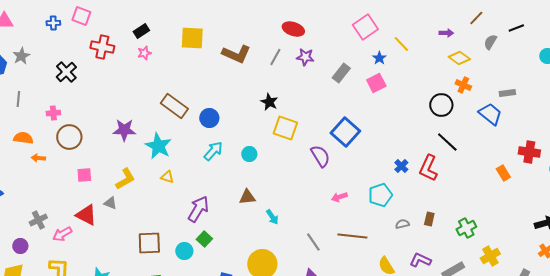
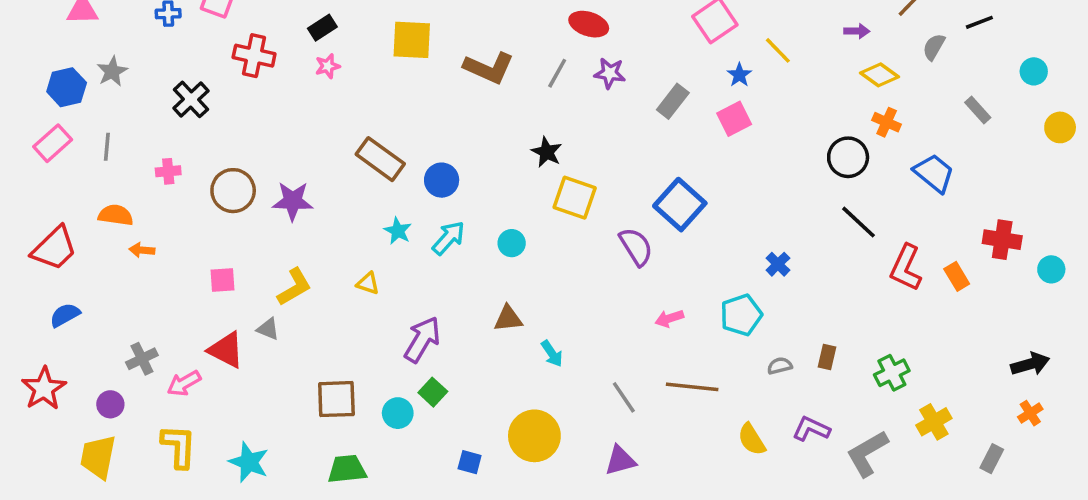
gray rectangle: (507, 93) -> (978, 110), moved, turned 56
brown circle: (69, 137) -> (233, 191), moved
cyan star: (158, 146) -> (398, 231), moved, size x0.6
red L-shape: (428, 168) -> (906, 268), moved

